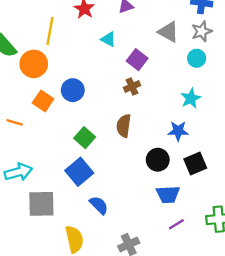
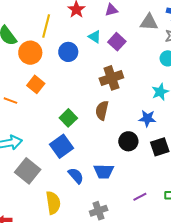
gray triangle: (168, 32) -> (149, 22), moved, turned -30
purple square: (137, 60) -> (117, 42), moved
brown cross: (132, 86) -> (111, 78), size x1.6
blue circle: (73, 90) -> (68, 52), moved
blue trapezoid: (168, 194) -> (104, 171), moved
gray square: (41, 204) -> (28, 171), turned 35

